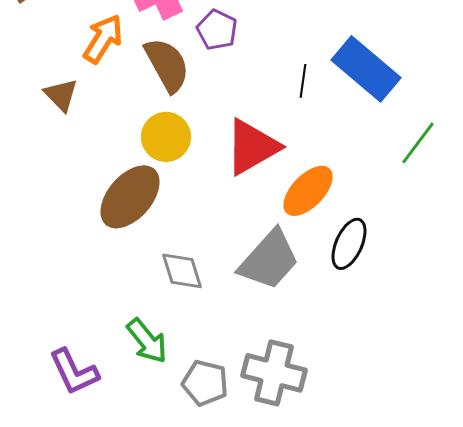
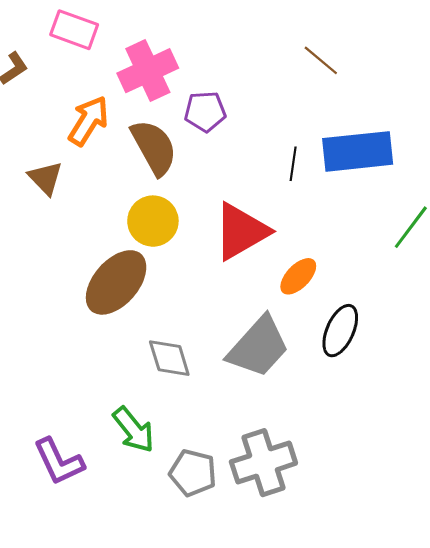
purple pentagon: (217, 30) -> (205, 112), turned -30
blue rectangle: (366, 69) -> (358, 151), turned -46
orange ellipse: (308, 191) -> (298, 276), size x0.7
gray cross: (274, 373) -> (263, 463), turned -32

